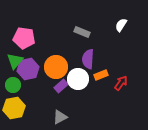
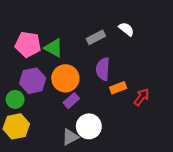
white semicircle: (121, 25) -> (126, 29), moved, turned 96
gray rectangle: (82, 32) -> (96, 37), turned -49
green triangle: (15, 61) -> (54, 48), moved, turned -42
white circle: (78, 79) -> (89, 126), moved

